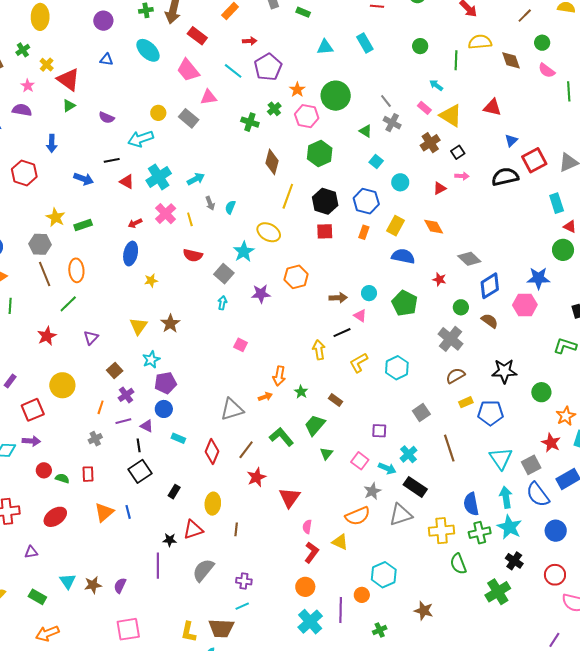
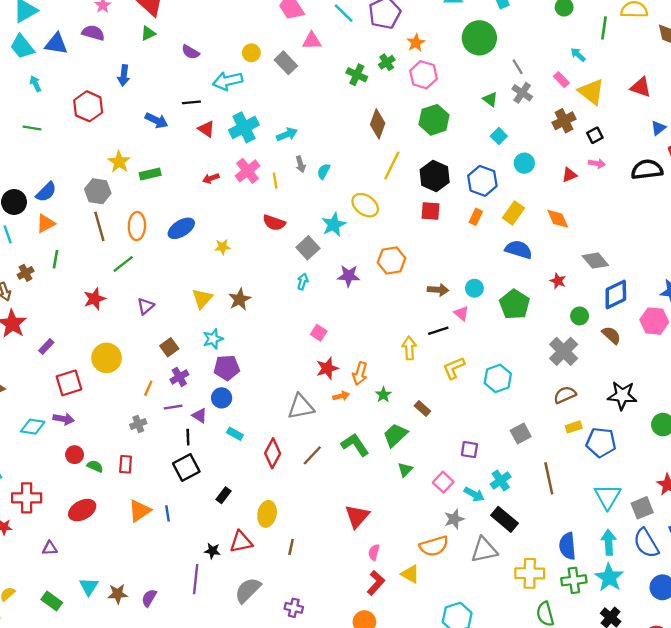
green circle: (336, 96) -> (479, 38), moved
blue ellipse: (131, 254) -> (181, 228), moved, turned 40
red star: (256, 477) -> (327, 368), moved

